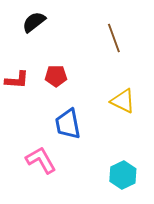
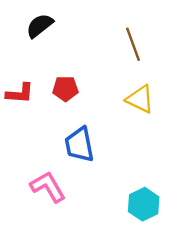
yellow triangle: (123, 101) -> (140, 99), moved

